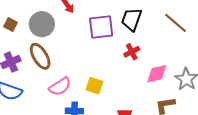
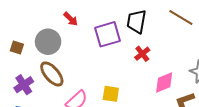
pink diamond: (157, 74) -> (164, 83), moved

